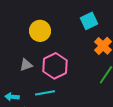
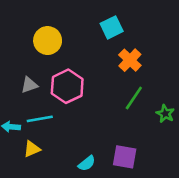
cyan line: (45, 93) -> (40, 119), moved

